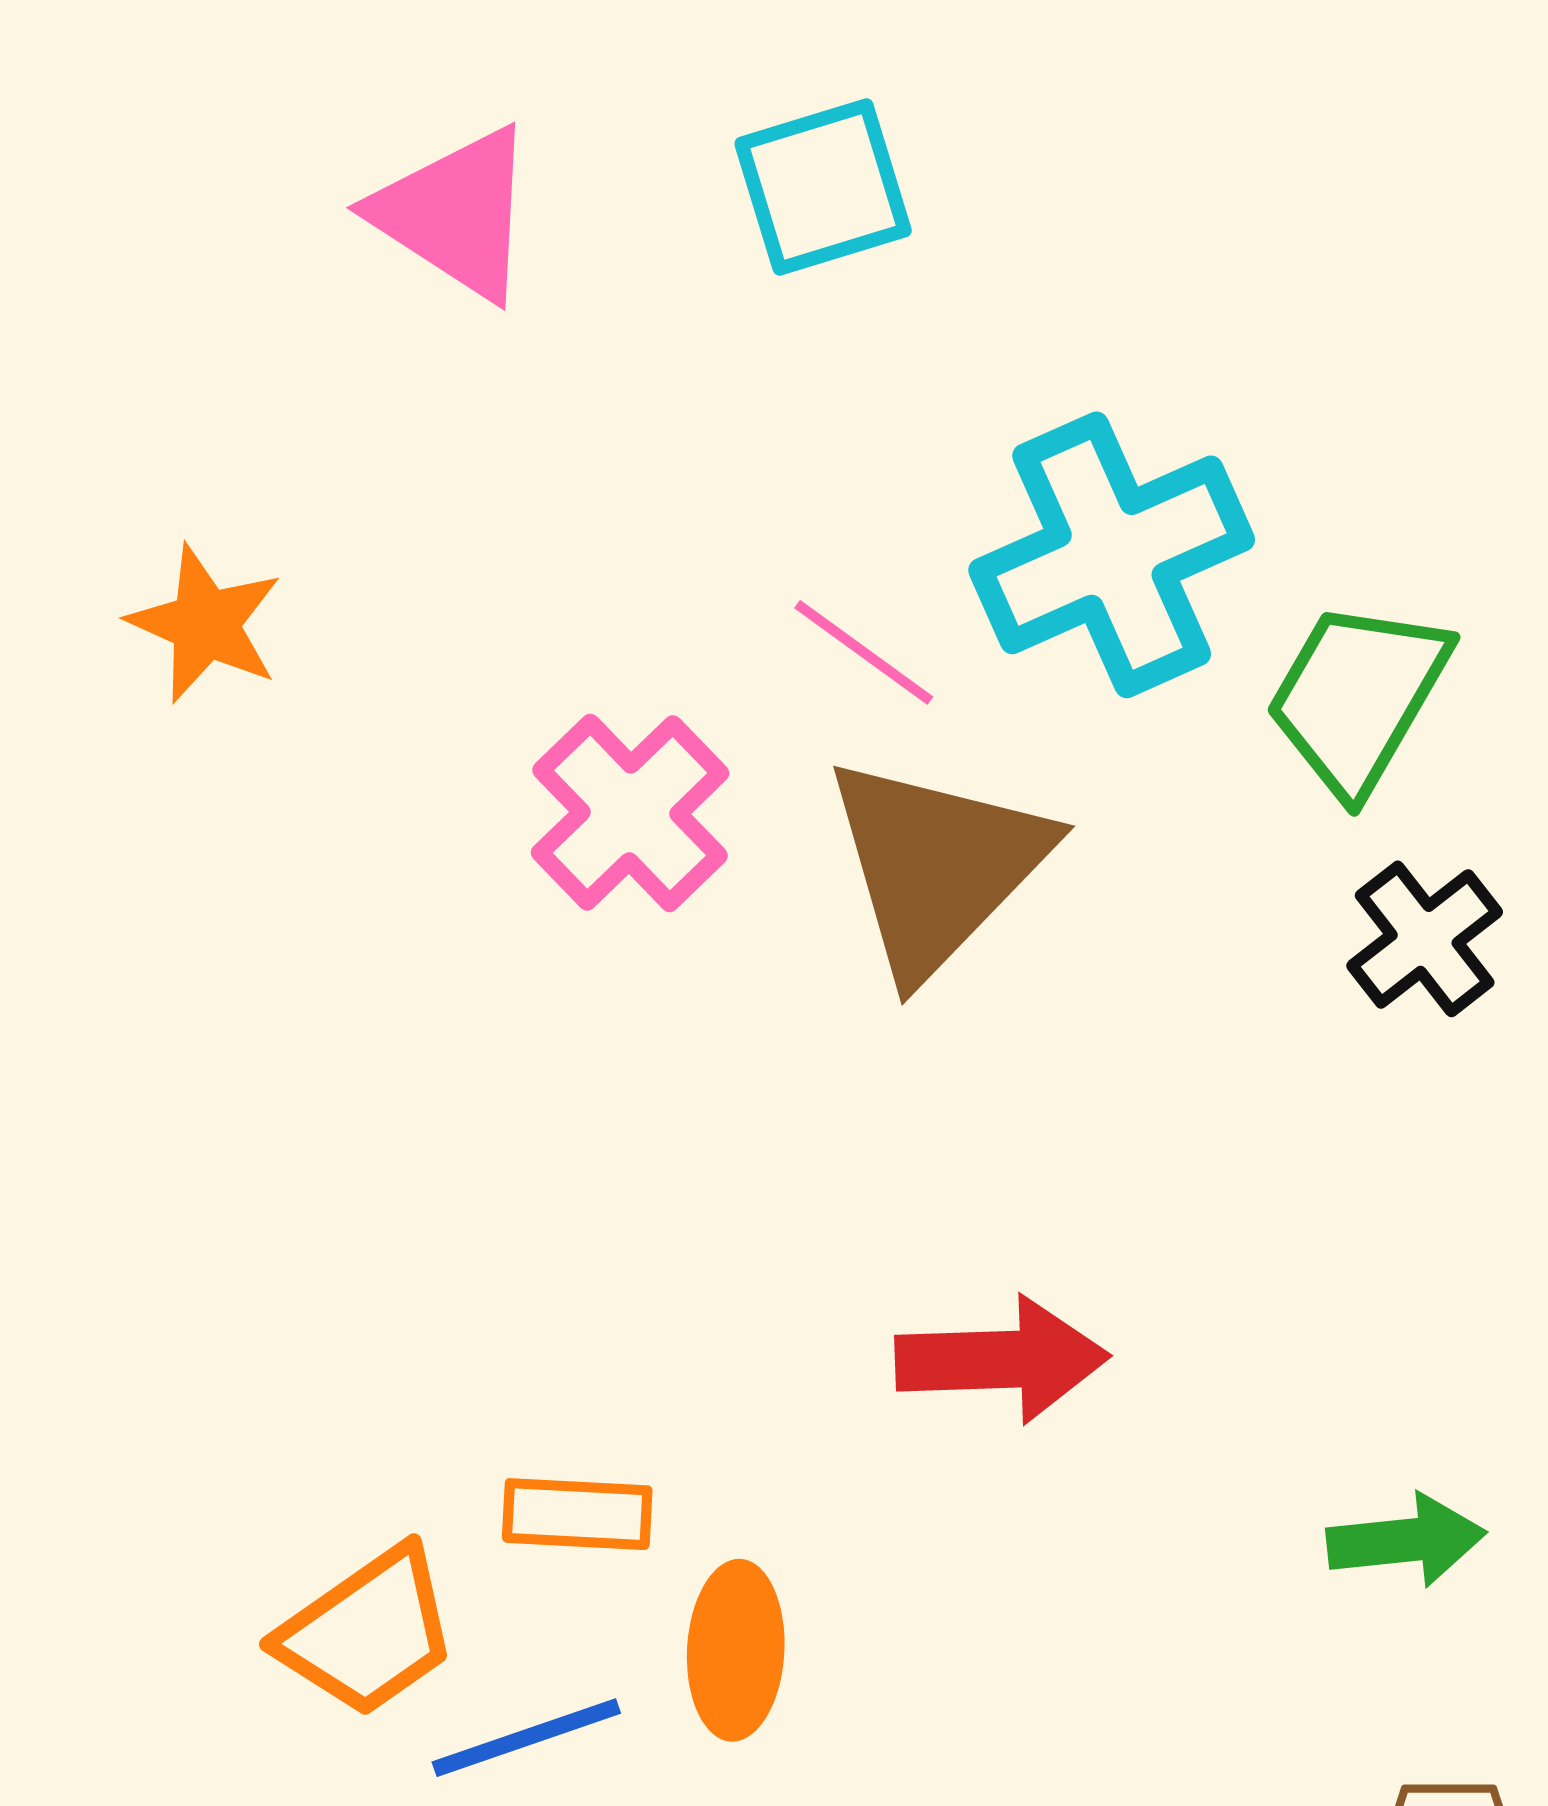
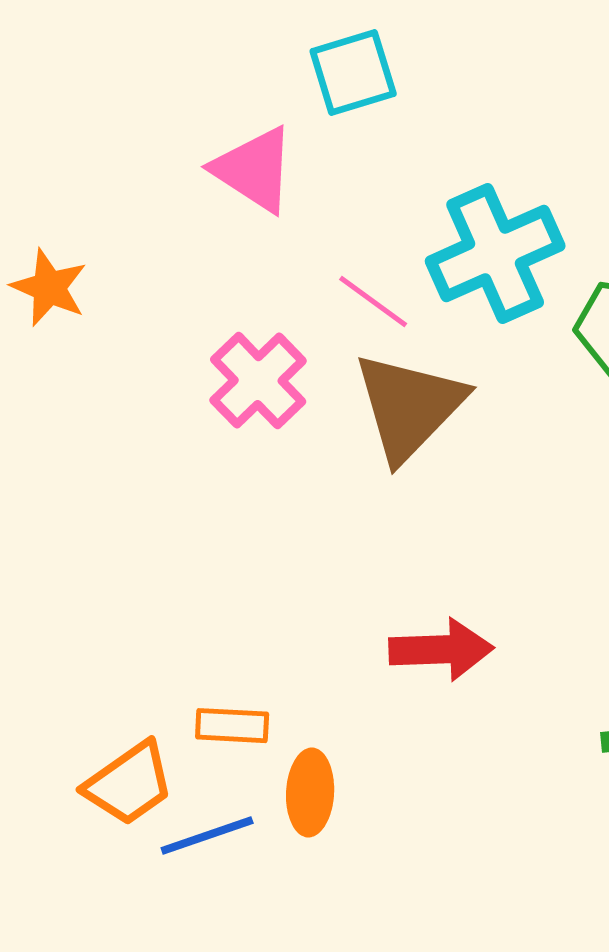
pink triangle: (455, 213) -> (254, 170), moved

